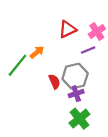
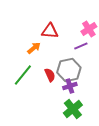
red triangle: (67, 29) -> (50, 31), moved, turned 30
green line: (17, 65) -> (23, 75), moved

